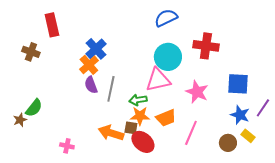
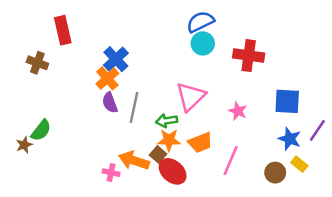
cyan circle: (168, 57) -> (203, 43), moved, size x0.7
pink triangle: (158, 80) -> (191, 97), turned -32
pink star: (197, 92) -> (238, 111), size x0.7
brown square: (131, 128) -> (158, 154), turned 32
pink cross: (67, 146) -> (111, 173), moved

